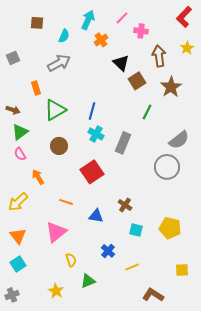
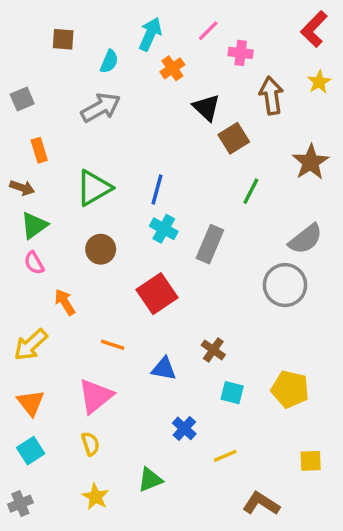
brown star: (171, 87) -> (311, 162), moved
orange rectangle: (36, 88) -> (39, 150), moved
yellow semicircle: (71, 260) -> (90, 444), moved

